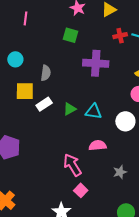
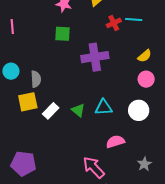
gray semicircle: (46, 73) -> (36, 79), moved
green triangle: (70, 109) -> (78, 110), turned -40

